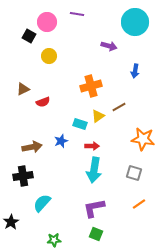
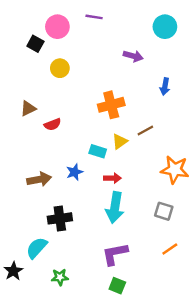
cyan circle: (135, 22) -> (165, 27), size x0.7
black cross: (23, 176) -> (60, 218), moved
cyan semicircle: (42, 203) -> (37, 248), moved
green star: (54, 240) -> (60, 277), moved

